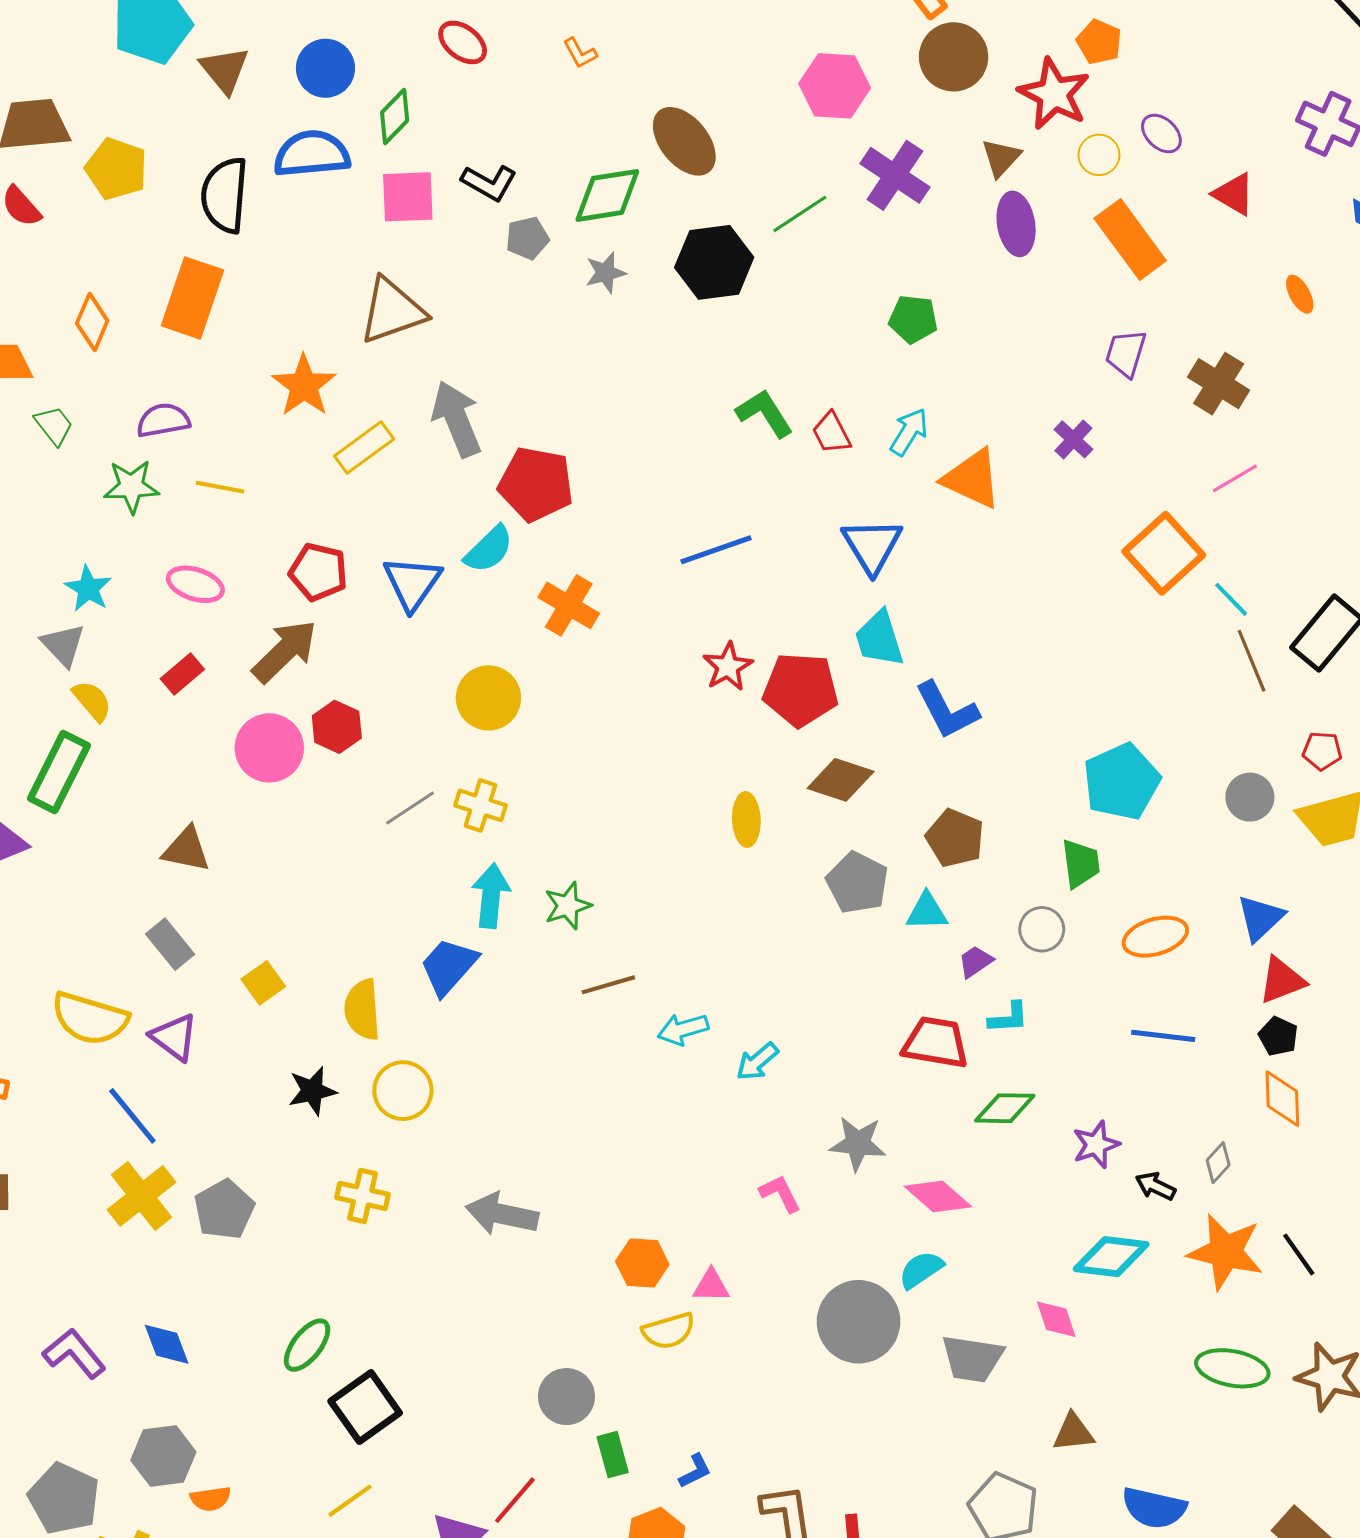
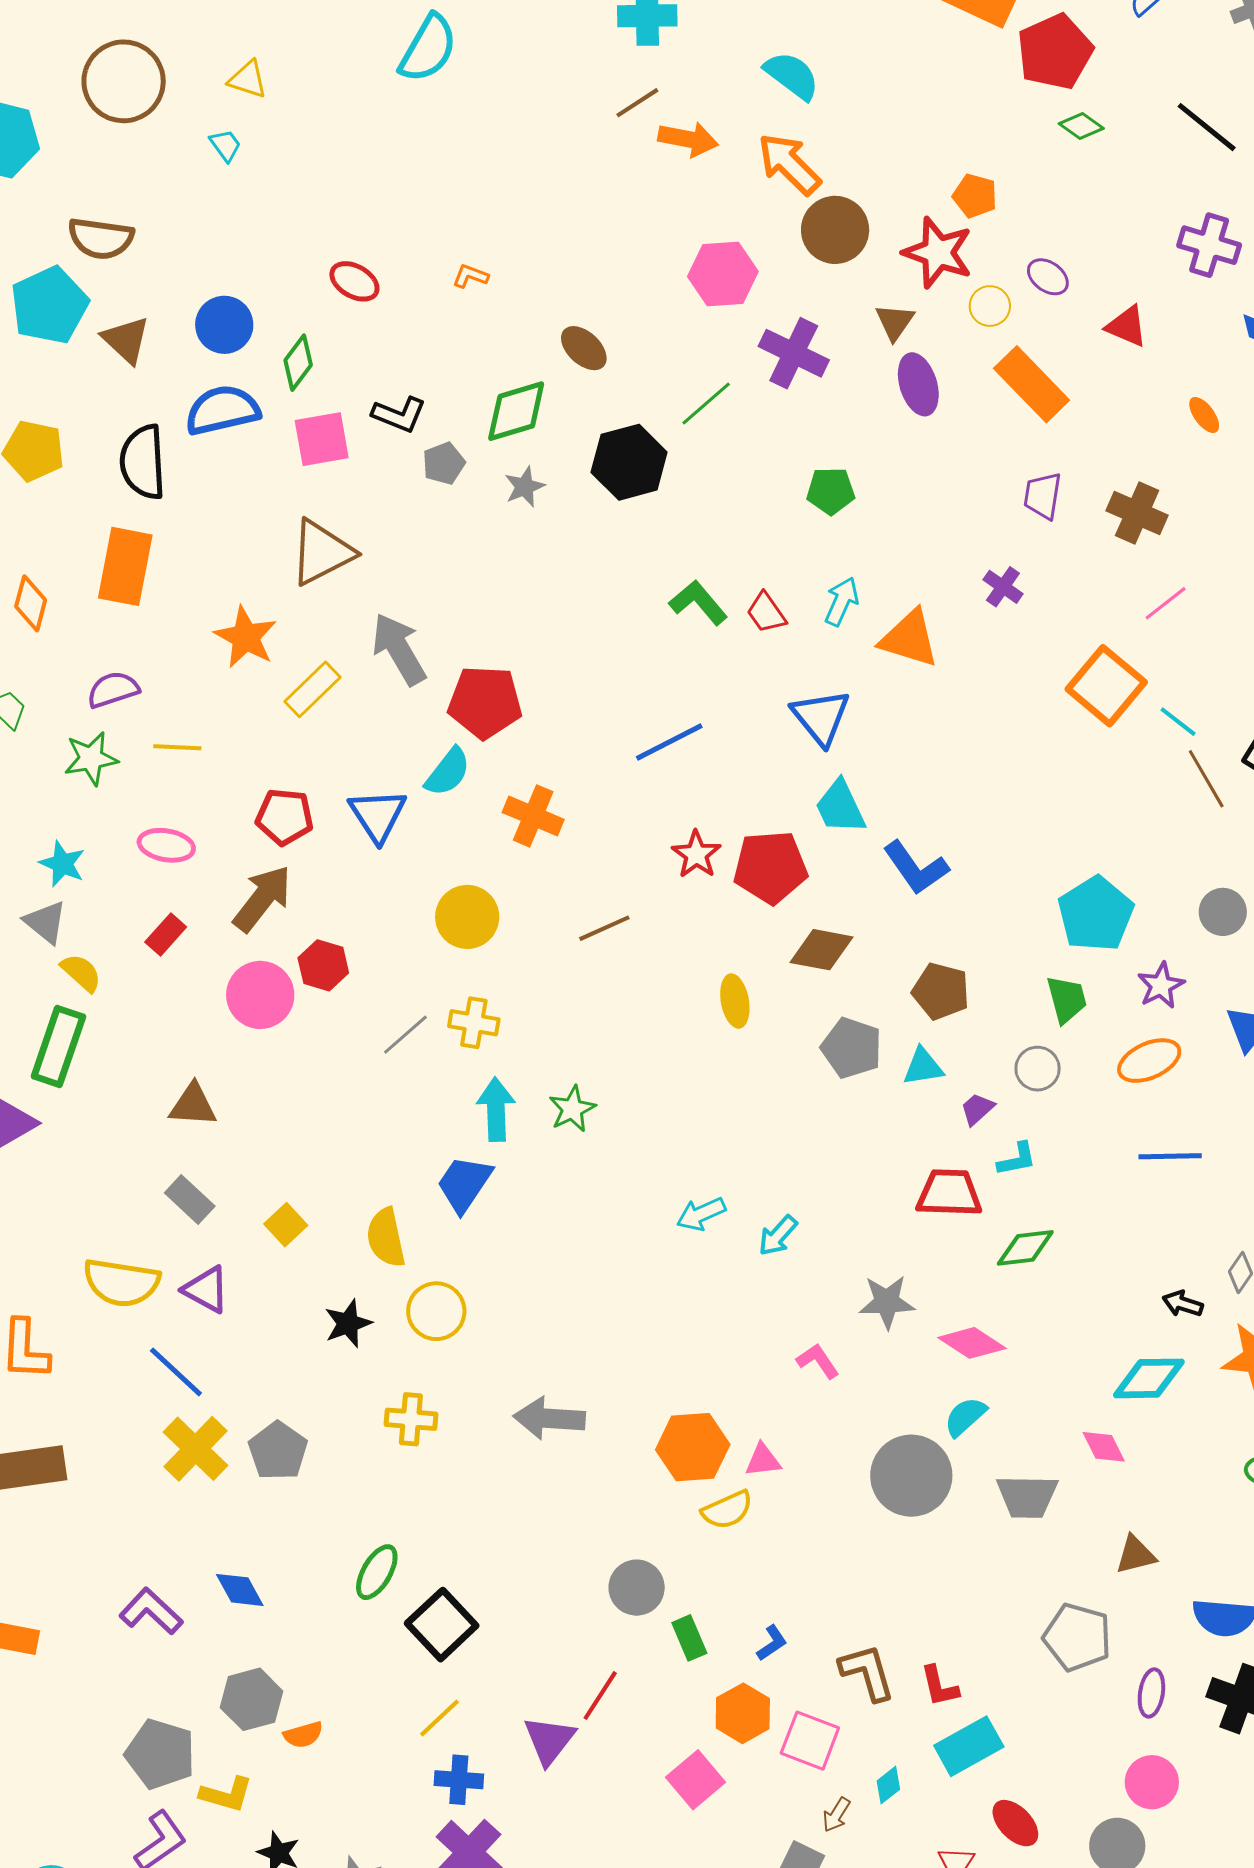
orange L-shape: (580, 53) -> (470, 276), turned 147
brown ellipse: (684, 141) -> (584, 348), size x0.7
brown line: (608, 985) -> (604, 928), moved
purple star: (1096, 1145) -> (1161, 986), moved
orange hexagon: (642, 1263) -> (693, 1447), size x1.4

